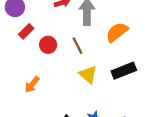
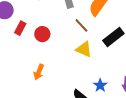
brown line: (77, 46) -> (81, 25), moved

